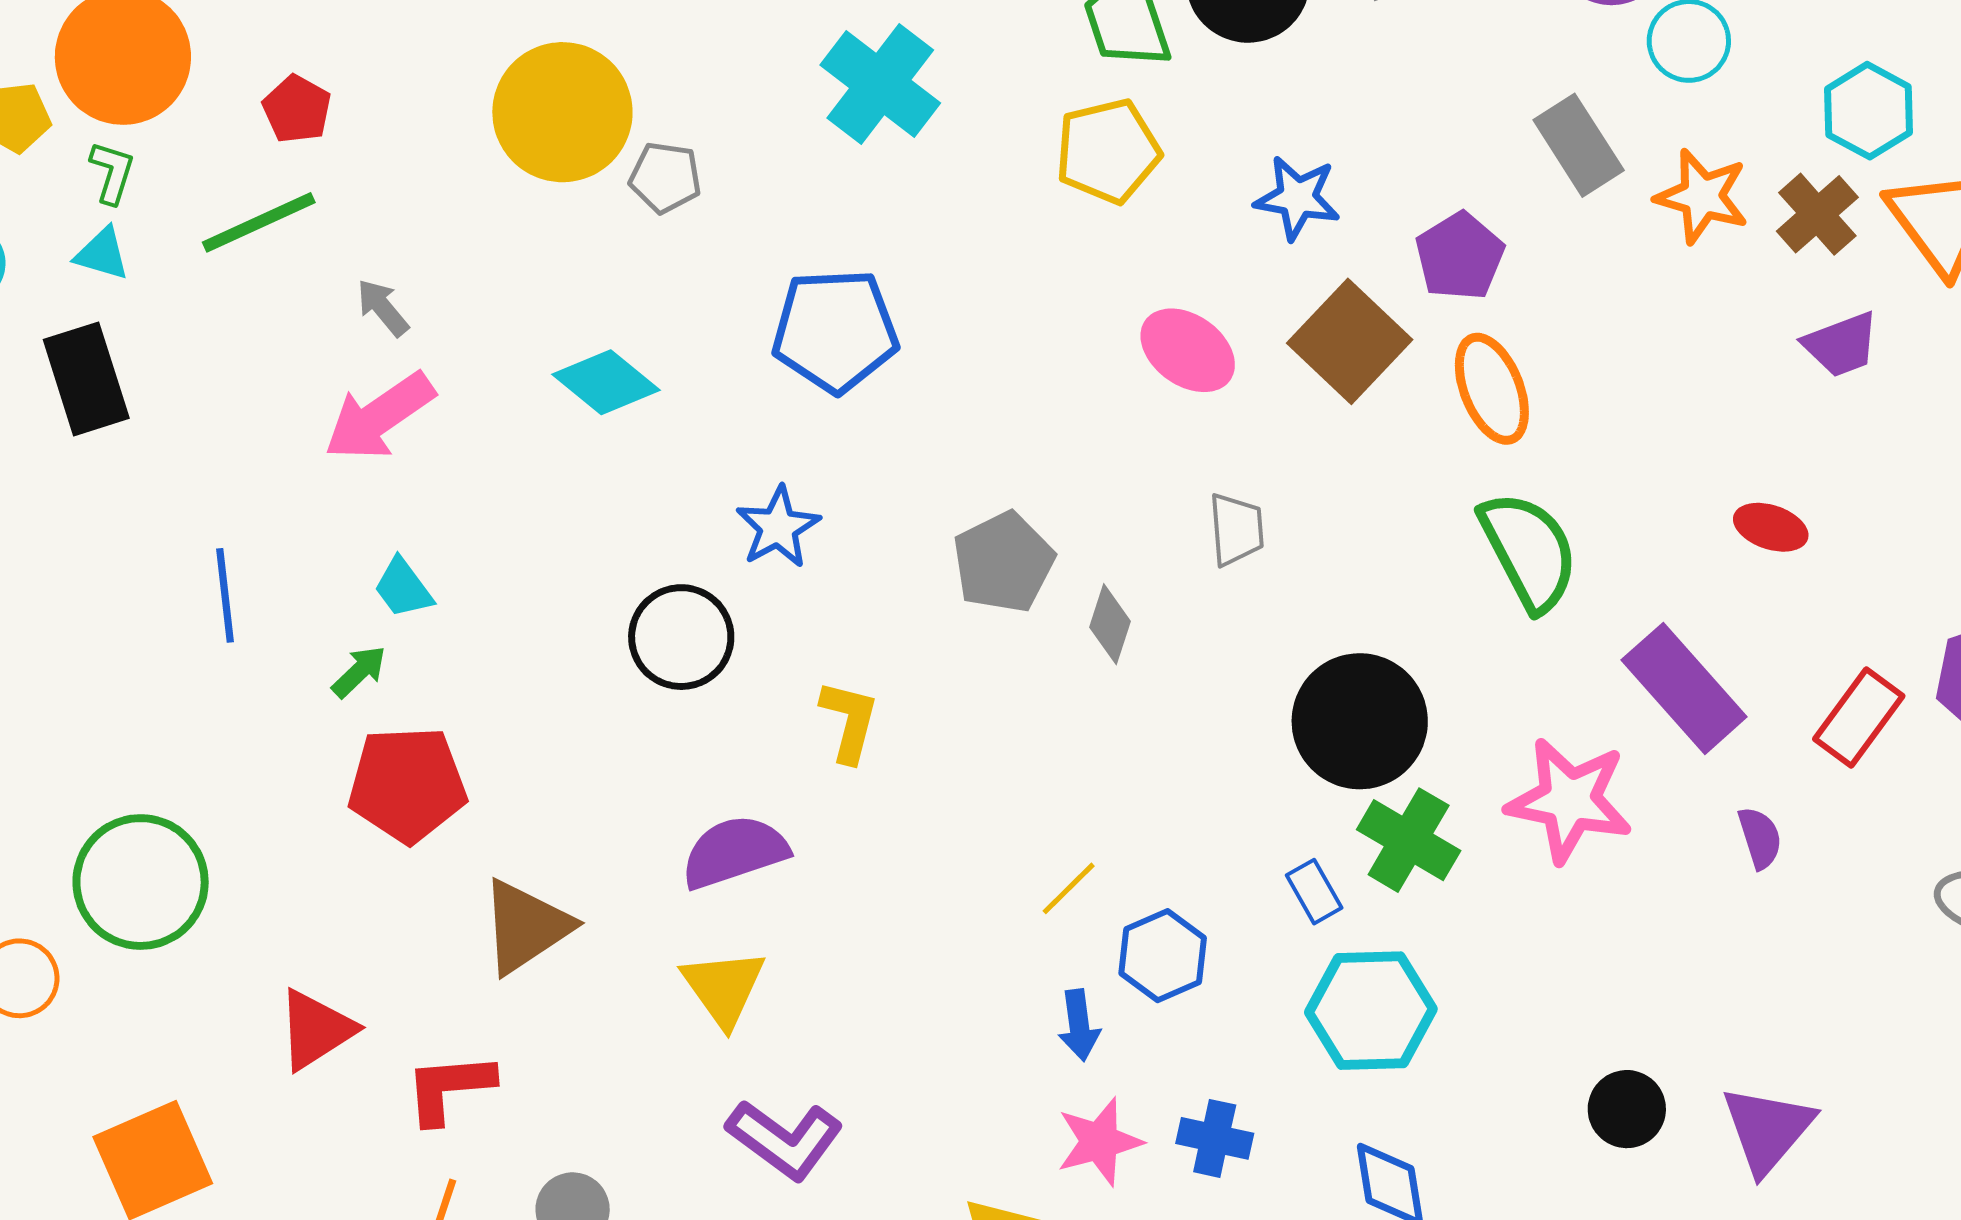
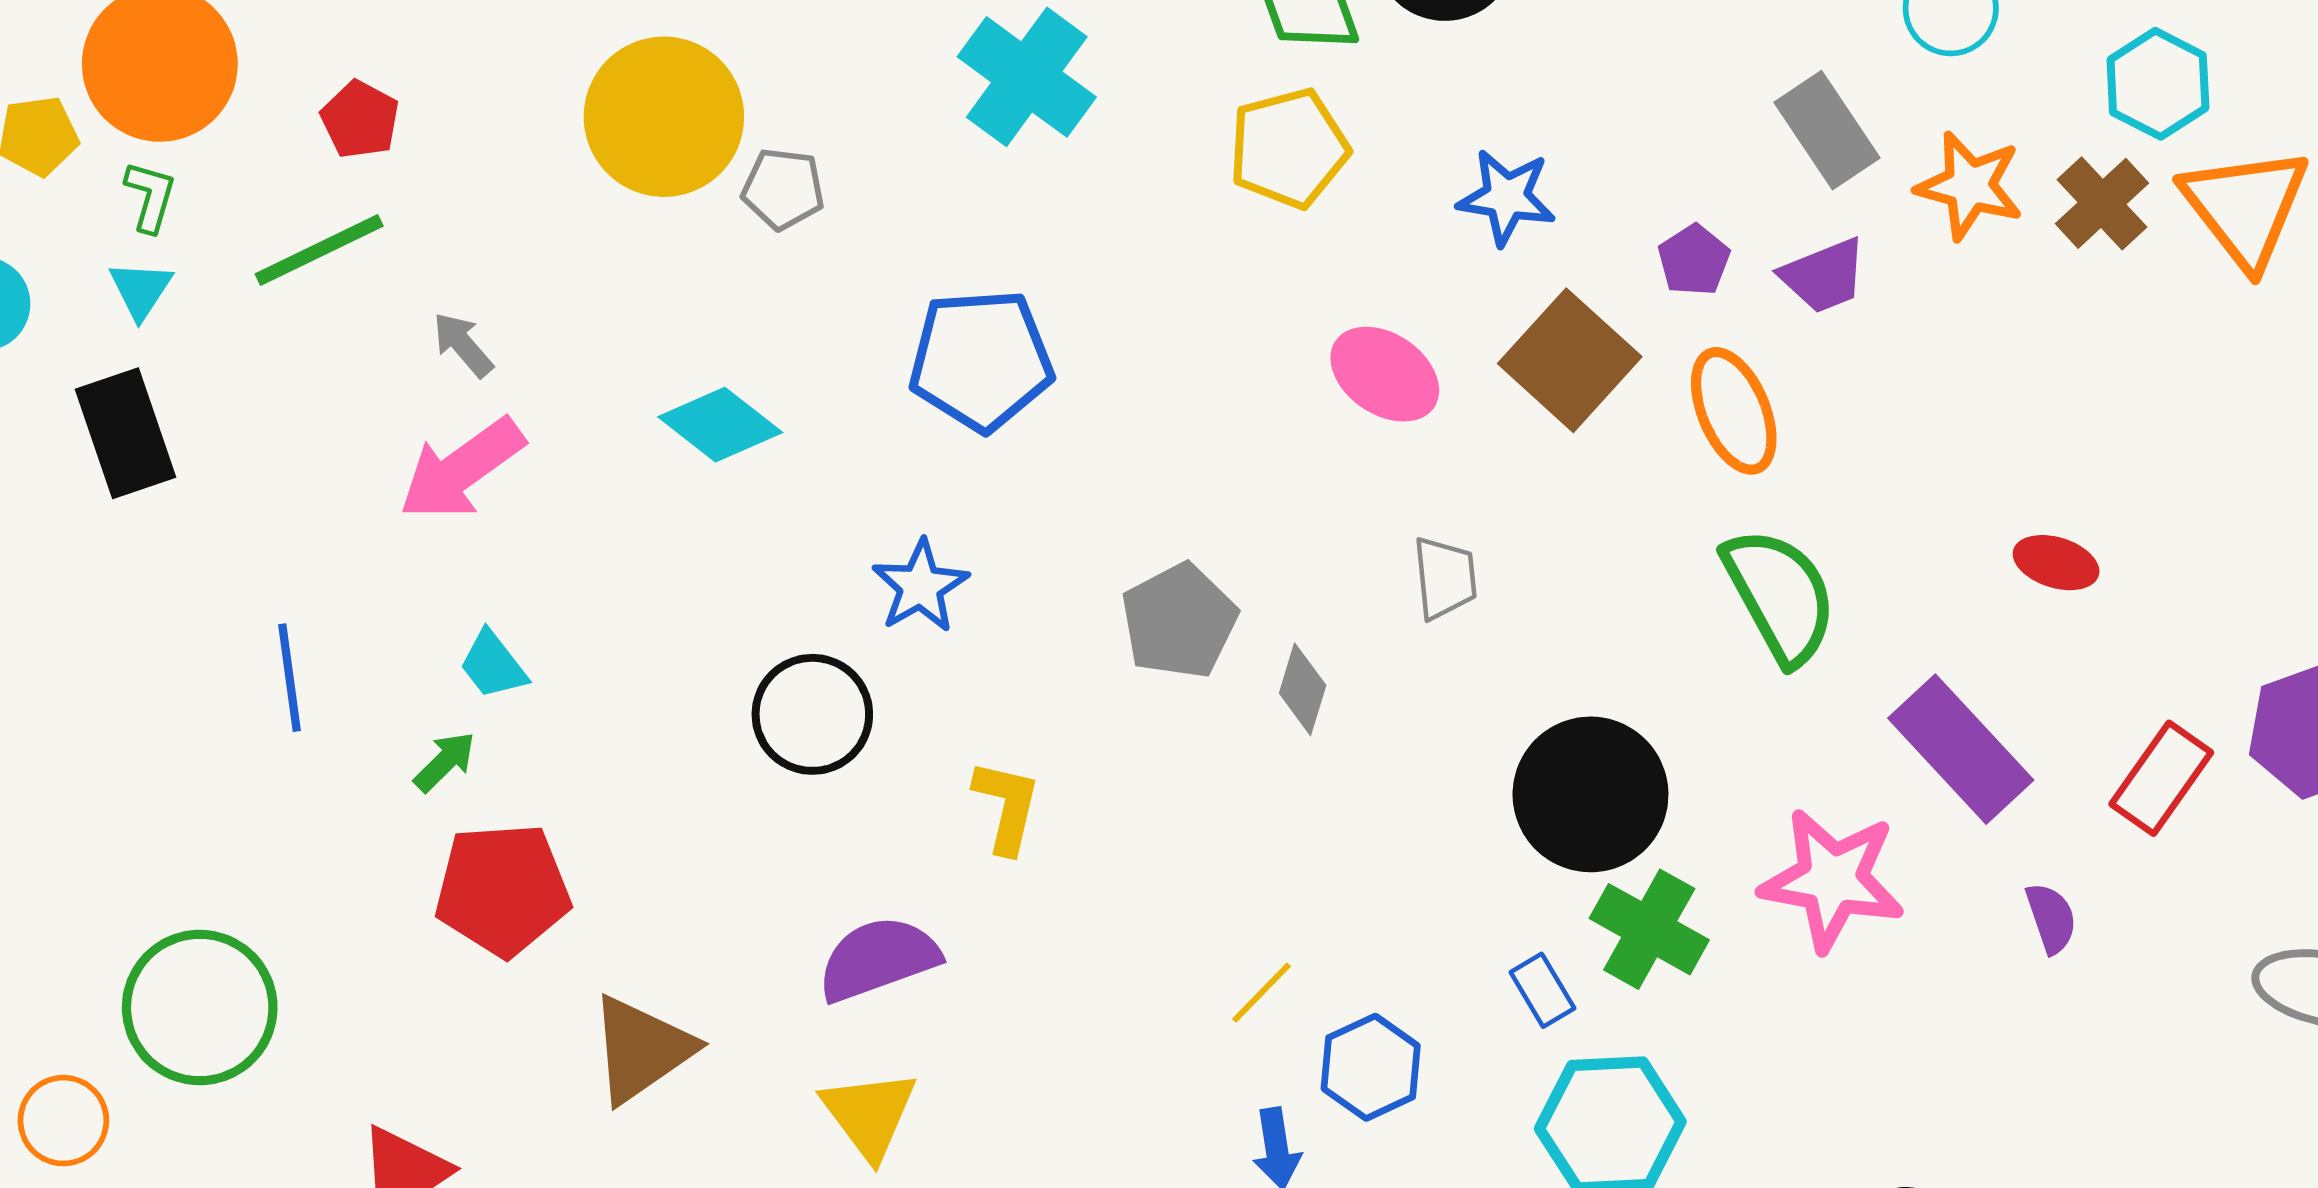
cyan triangle: (102, 254) -> (141, 290), turned 48
purple pentagon: (1460, 256) -> (1694, 260), size x0.7
purple trapezoid: (1841, 344) -> (1824, 276), moved

